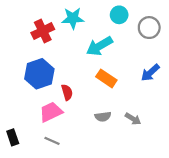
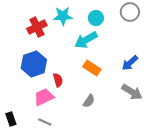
cyan circle: (119, 15) -> (96, 18), moved
gray circle: (149, 28) -> (130, 12), moved
gray semicircle: (103, 117) -> (89, 101), turned -48
gray arrow: (133, 119) -> (132, 92), moved, size x1.5

